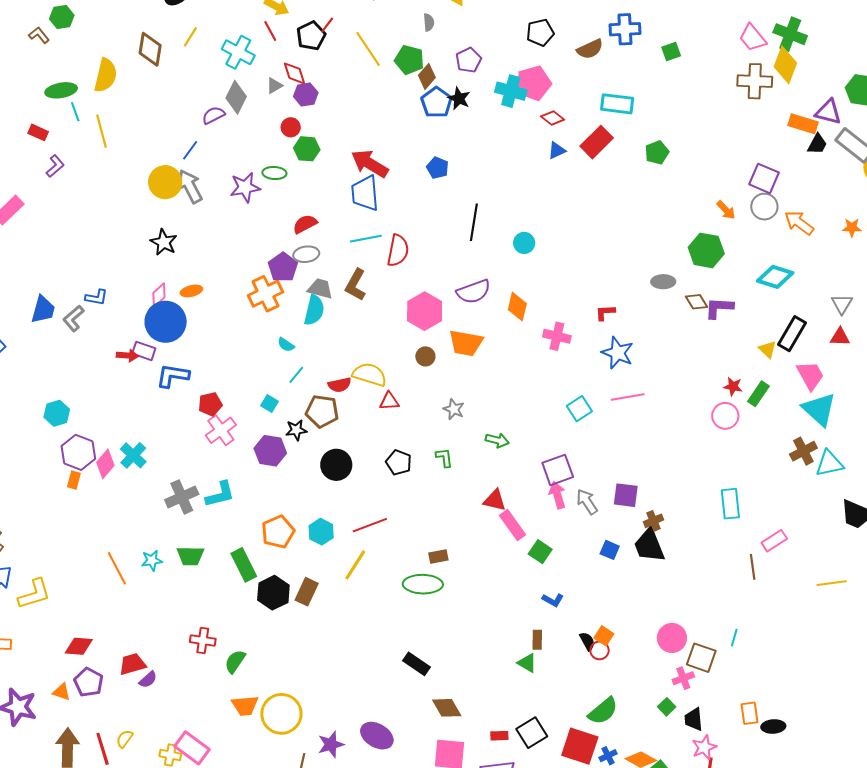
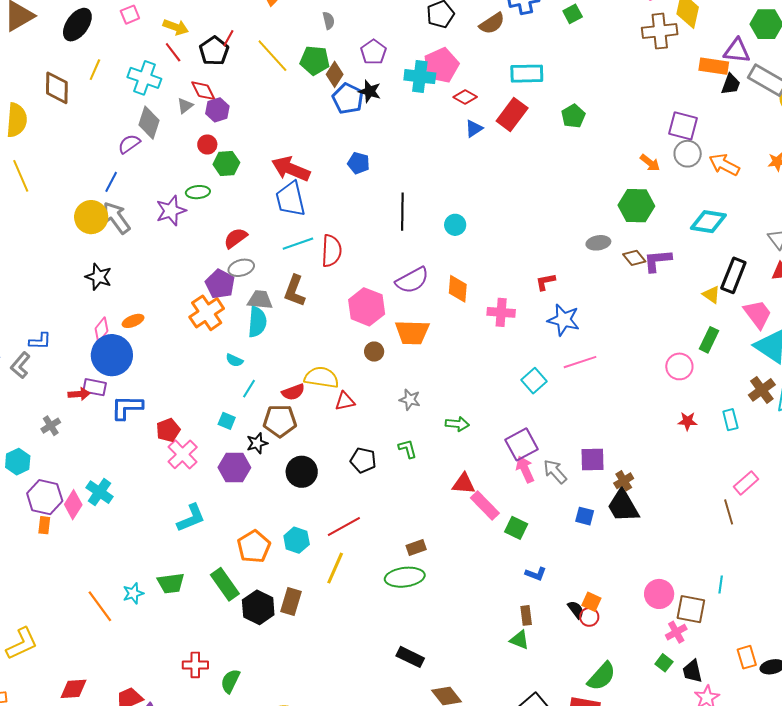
red star: (733, 386) -> (687, 421), moved
gray cross: (182, 497) -> (51, 426), moved, size x0.6
cyan rectangle: (730, 504) -> (730, 420), moved, size x0.7

